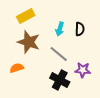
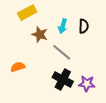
brown star: (29, 42) -> (40, 34), moved, size x0.7
purple star: (83, 70) -> (87, 84), moved

